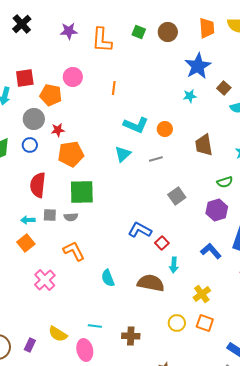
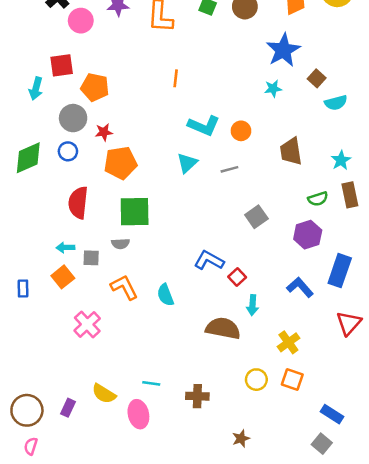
pink circle: (73, 77) -> (81, 21), moved
gray square: (50, 215) -> (91, 258), moved
cyan semicircle: (108, 278) -> (165, 295), moved

